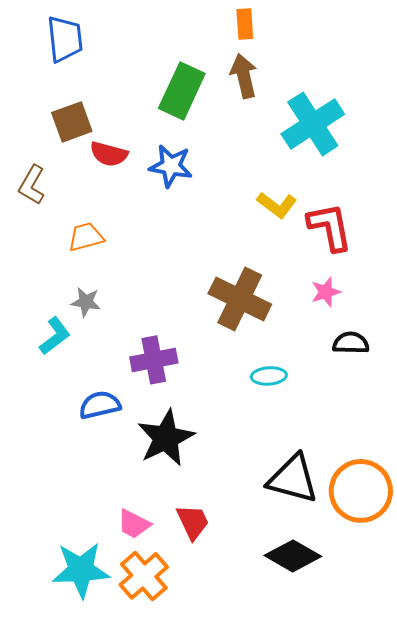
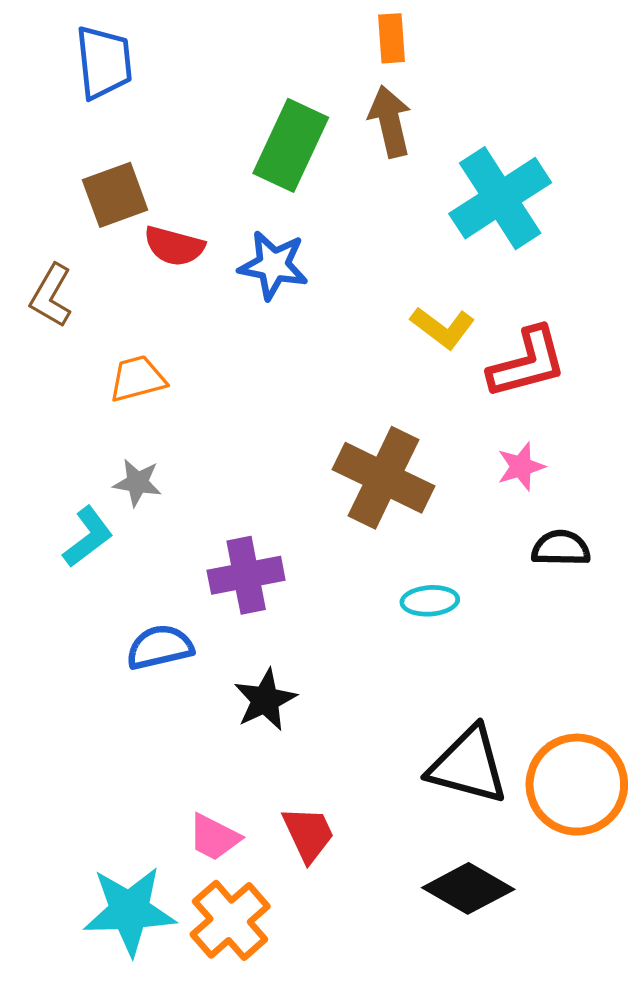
red L-shape: (330, 227) -> (527, 363), turned 86
black star: (166, 438) -> (265, 700), size x0.7

